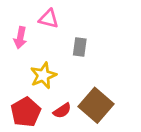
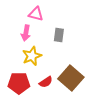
pink arrow: (20, 38) -> (26, 33), moved
red pentagon: (26, 112) -> (19, 83), turned 30

